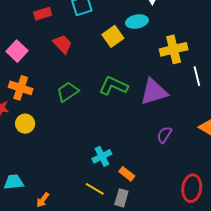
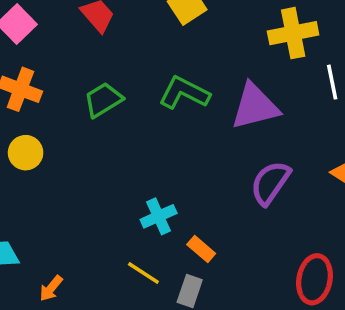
purple semicircle: (164, 135) -> (270, 183), size x1.5

